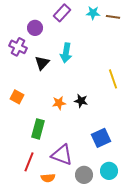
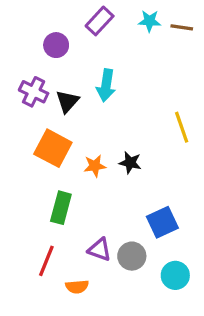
purple cross: (18, 47) -> (34, 92), moved
orange square: (17, 97) -> (53, 148), moved, size x1.6
purple triangle: (62, 155) -> (100, 250), size x0.7
gray circle: (84, 175) -> (132, 256), moved

